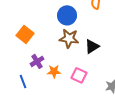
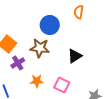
brown star: (69, 38) -> (40, 48), moved
purple cross: (37, 61) -> (18, 63), moved

